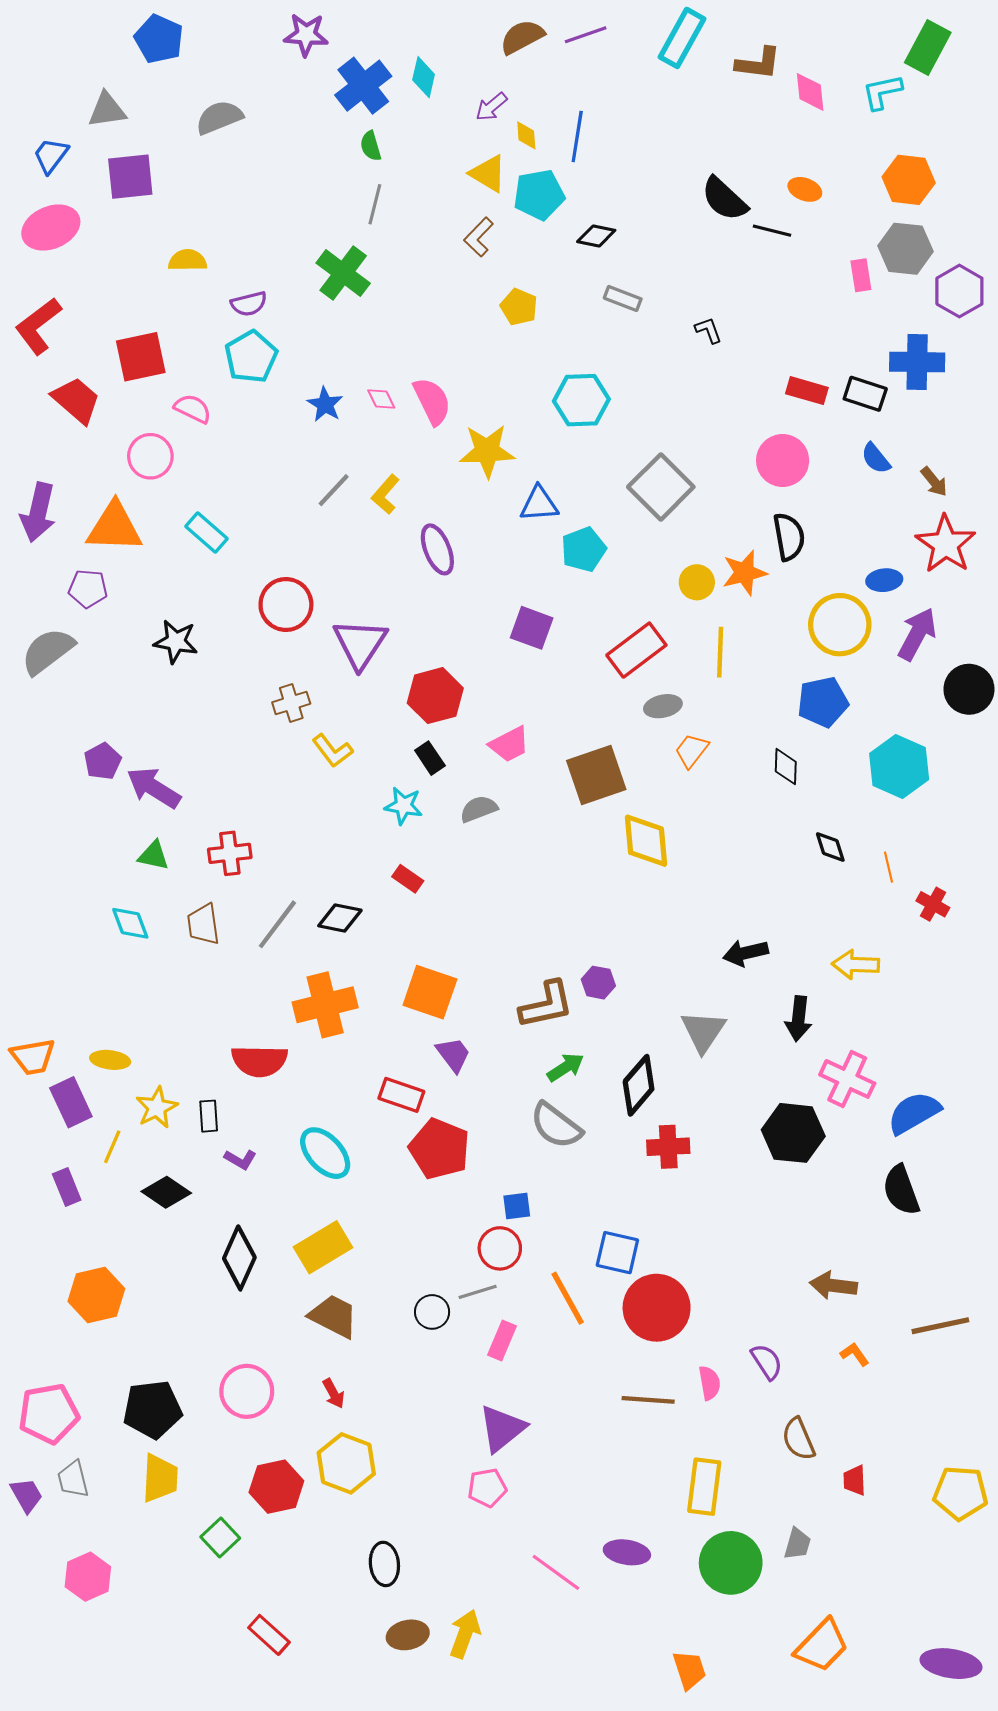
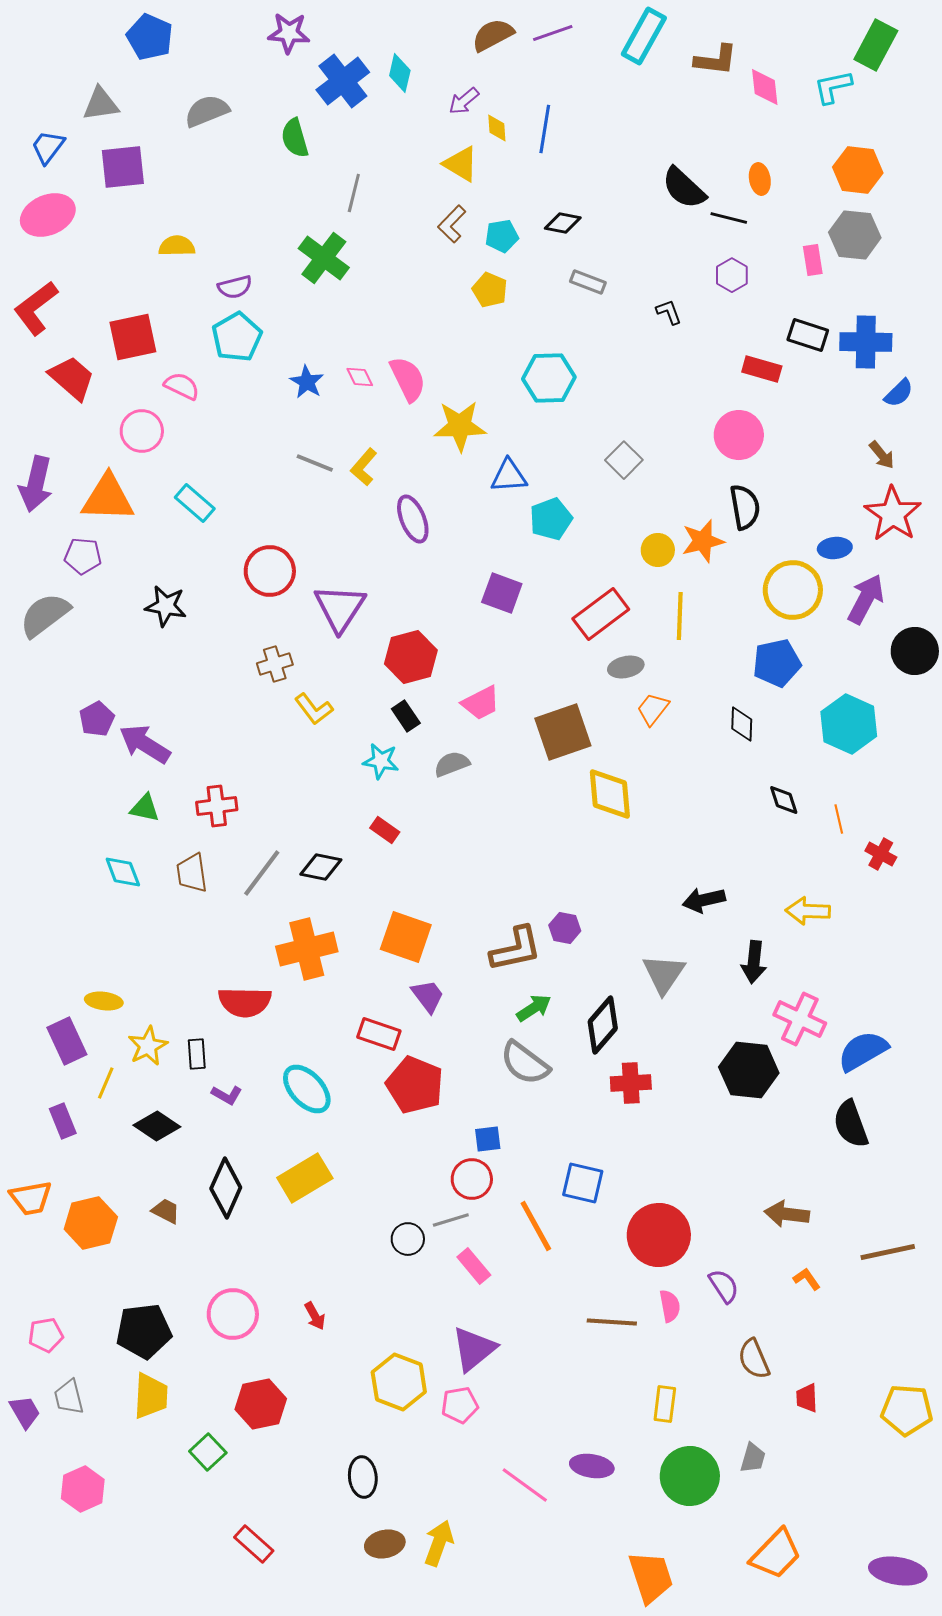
green semicircle: (371, 146) -> (295, 138), moved, size x1.4
orange ellipse: (805, 189) -> (760, 179), turned 60
cyan pentagon: (539, 195) -> (502, 236), moved, size x0.7
purple hexagon: (959, 291) -> (732, 275), moved, size x0.7
black rectangle: (865, 394) -> (808, 335), moved
blue semicircle: (876, 458) -> (899, 393), moved, turned -96
gray square: (661, 487) -> (624, 460), size x0.6
gray line: (334, 490) -> (315, 463), turned 69
orange trapezoid: (33, 1057) -> (31, 1198), moved
red circle: (657, 1308) -> (659, 1235), moved
brown trapezoid: (334, 1316) -> (166, 1211), moved, size x0.6
pink rectangle: (502, 1341) -> (474, 1266), turned -63
pink pentagon: (49, 1414) -> (46, 1335), size x0.6
yellow hexagon: (346, 1463) -> (399, 1382), moved
yellow rectangle: (704, 1487) -> (665, 1404), size x0.7
orange trapezoid: (689, 1670) -> (651, 1577), size x1.4

